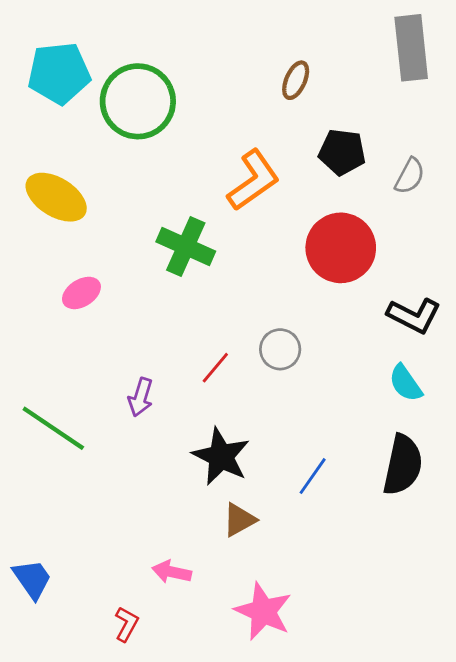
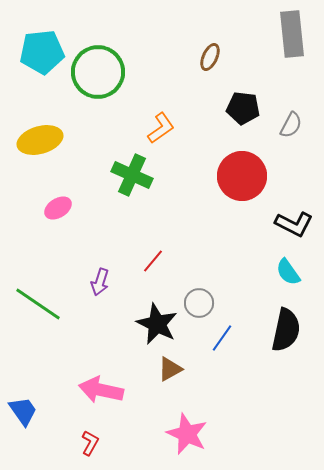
orange L-shape: (253, 180) -> (161, 128), moved, size x0.7
yellow ellipse: (56, 197) -> (40, 140), turned -48
gray circle: (280, 349) -> (199, 303), moved
pink arrow: (172, 572) -> (101, 390), moved, size x1.6

